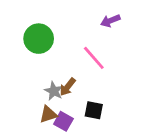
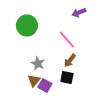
brown arrow: (68, 87) -> (70, 60), moved
brown triangle: (48, 114) -> (34, 80), turned -32

